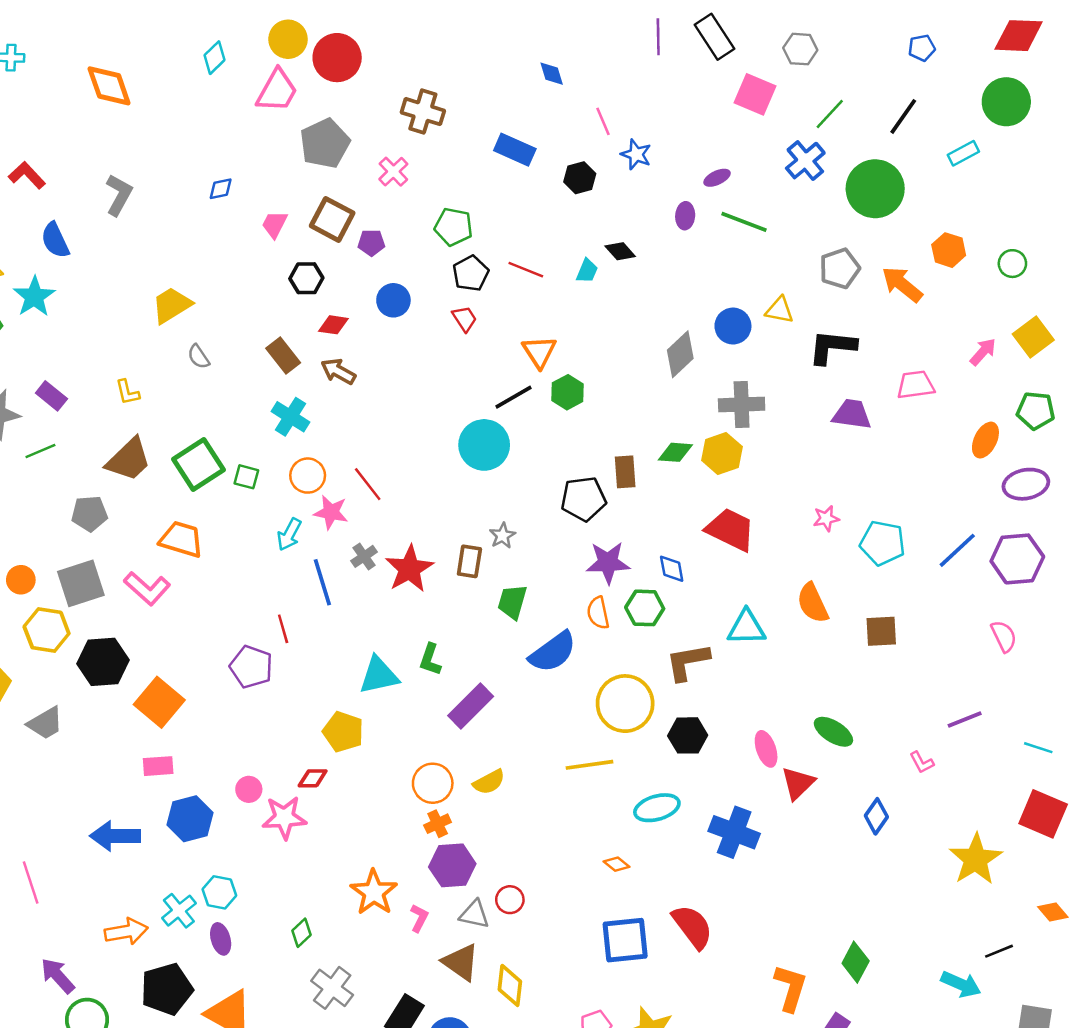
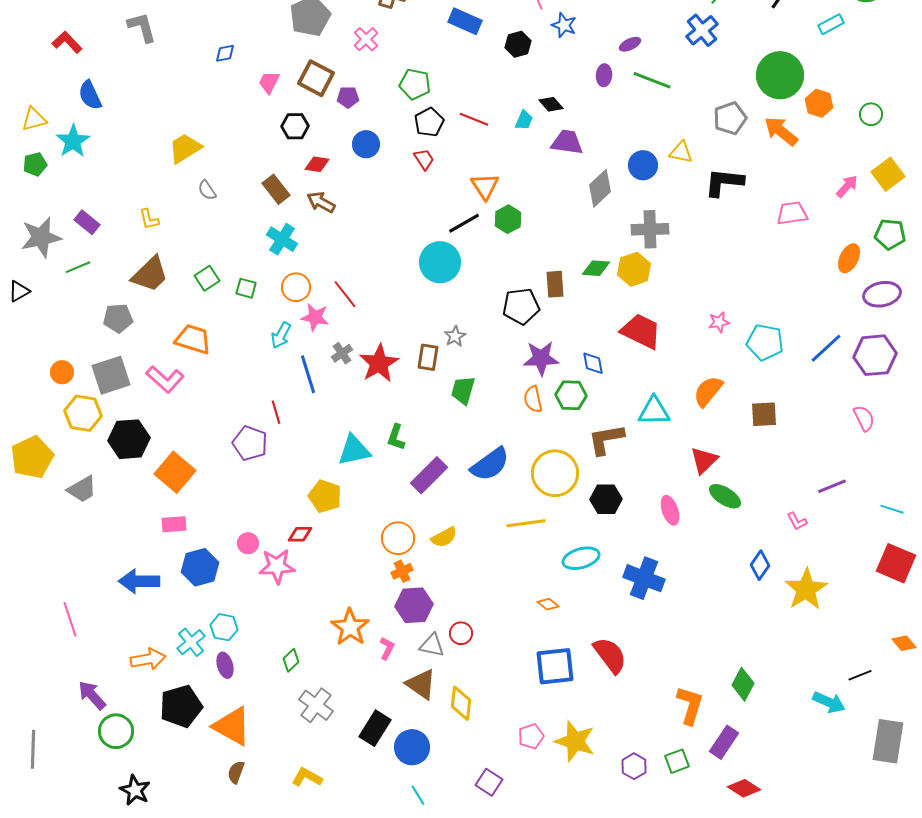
green circle: (875, 189) -> (780, 75), moved
gray L-shape: (119, 195) -> (142, 27), moved, turned -44
purple trapezoid: (852, 414) -> (567, 142), moved
green square: (199, 465) -> (207, 278), size x0.6
orange semicircle: (813, 603) -> (708, 391), turned 64
blue semicircle: (553, 652) -> (490, 464), moved
red triangle: (798, 783) -> (704, 460), moved
yellow star: (976, 859) -> (806, 589), moved

